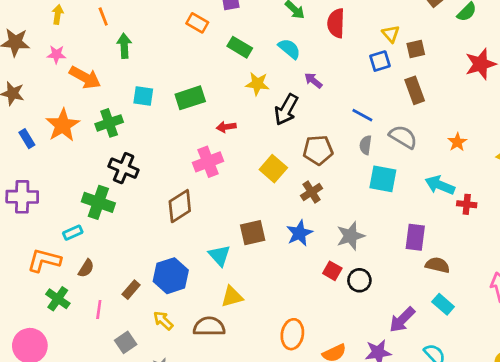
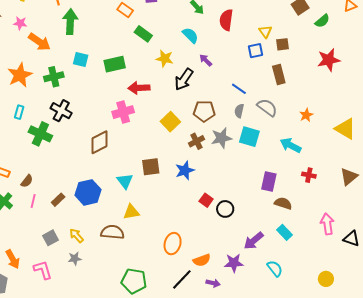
green arrow: (124, 46) -> (70, 22), size x1.4
green rectangle: (240, 47) -> (143, 34), moved
red arrow: (226, 127) -> (139, 88), size x1.5
red cross: (467, 204) -> (309, 175), moved
cyan rectangle: (73, 233) -> (19, 112), moved, turned -56
gray star: (351, 236) -> (221, 138), moved
pink line: (99, 310) -> (33, 201), moved
yellow arrow: (163, 320) -> (76, 236), moved

